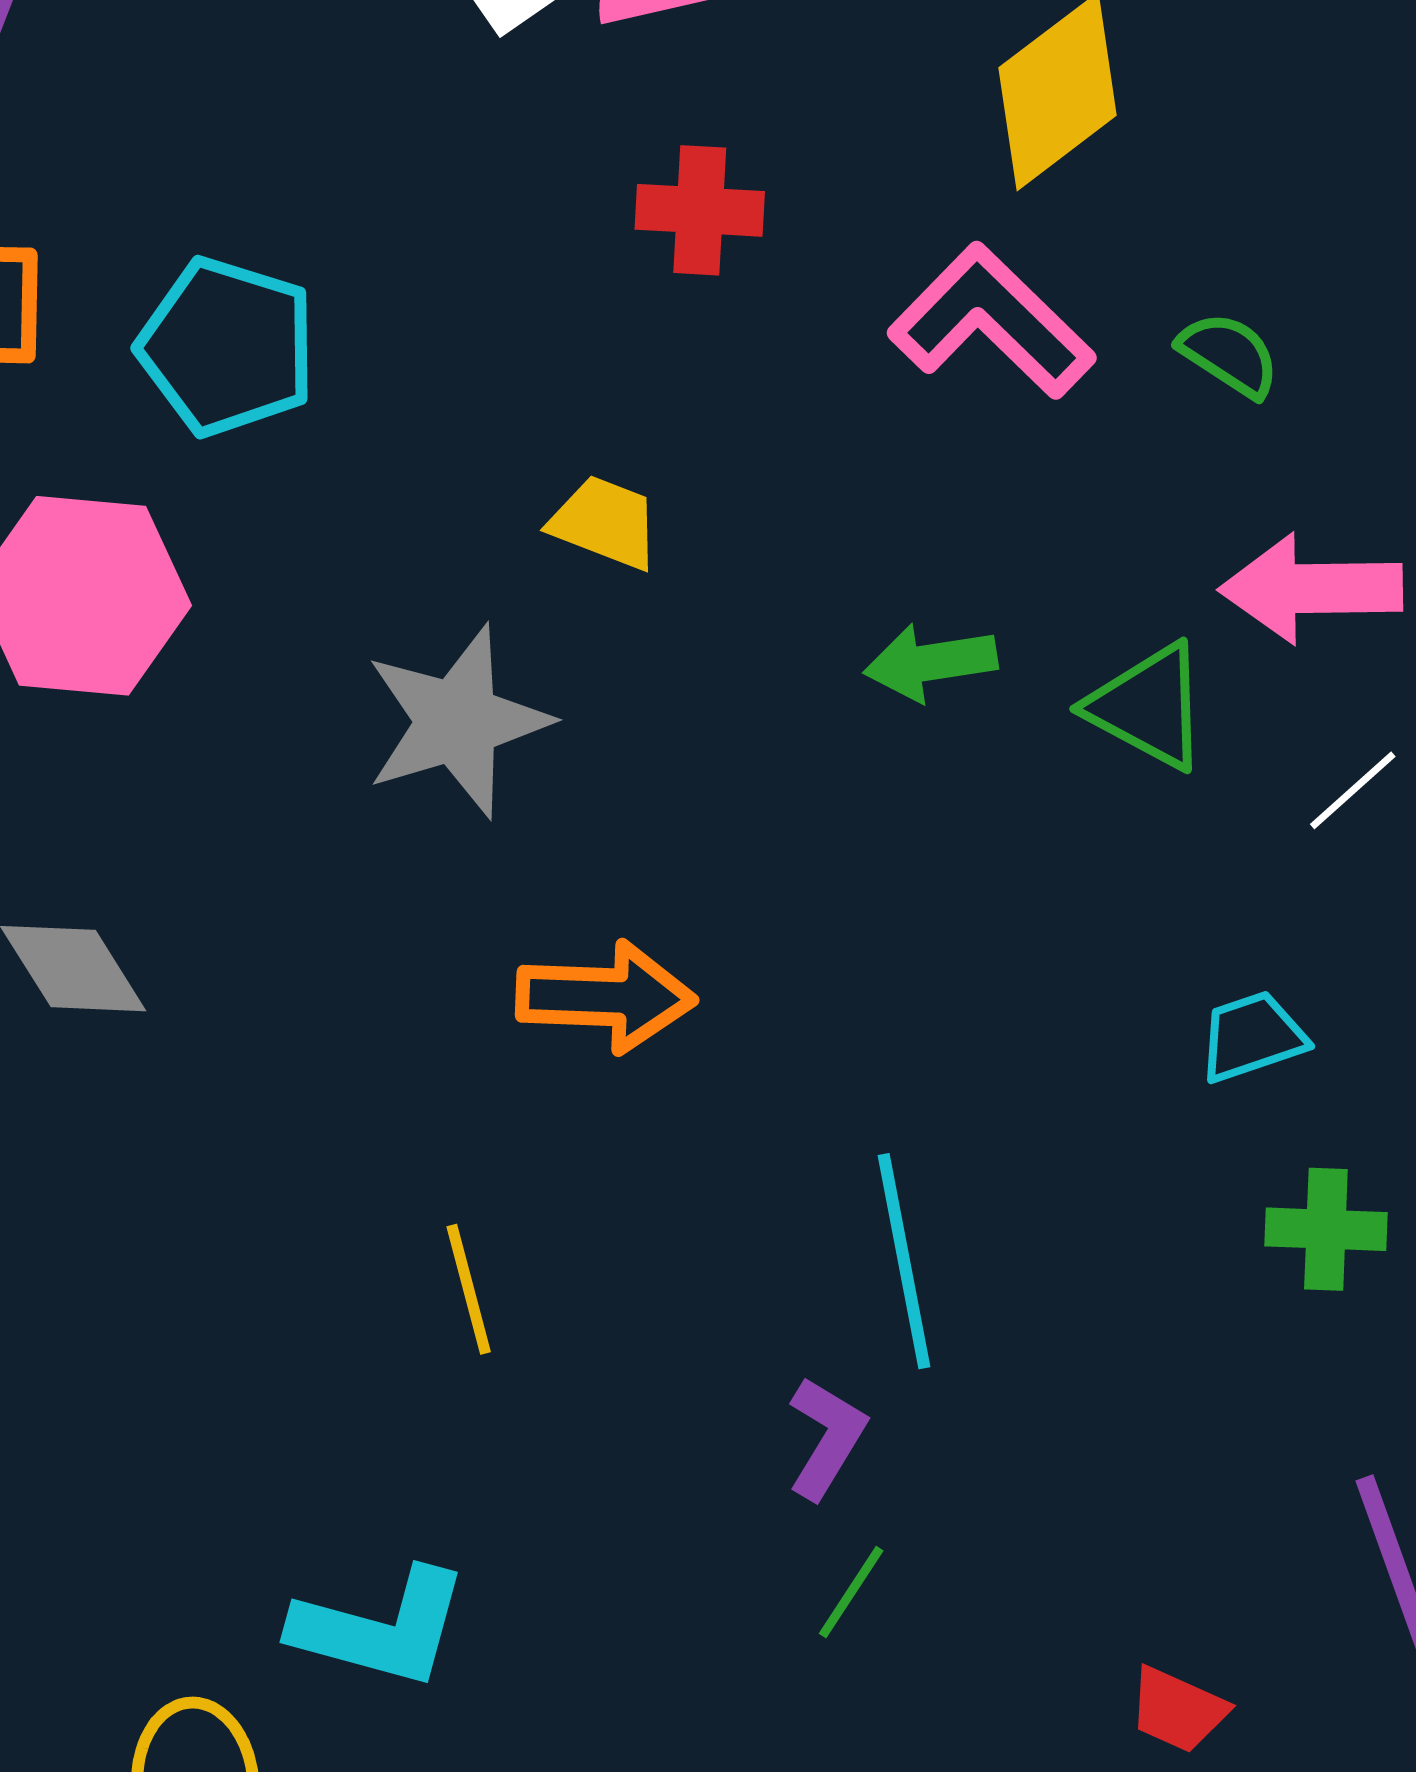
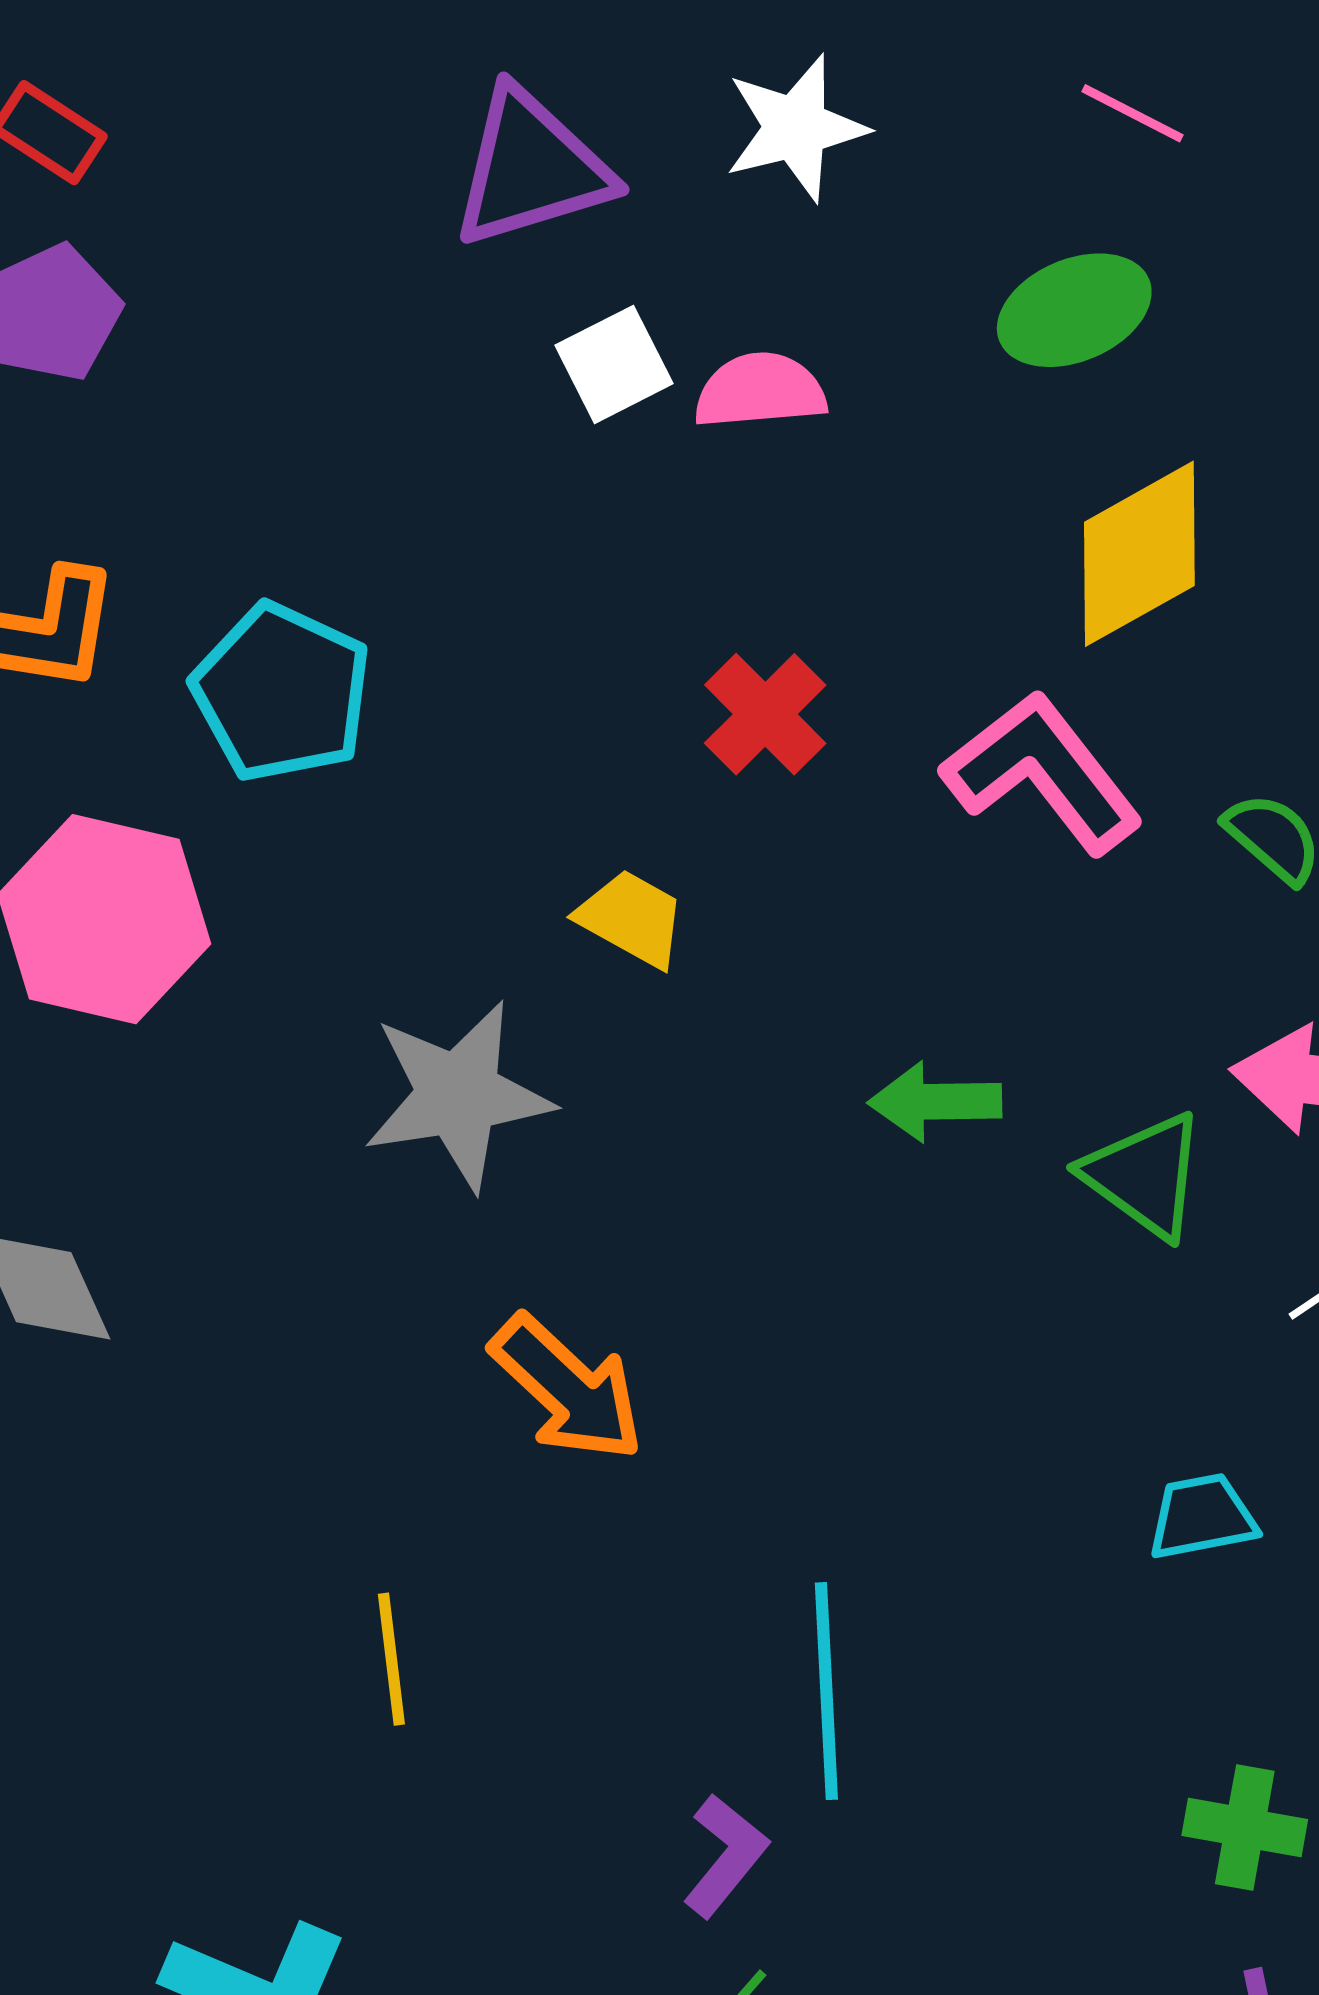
red cross: (700, 210) -> (765, 714), moved, turned 34
orange arrow: (606, 997) -> (567, 1388), turned 33
green cross: (1326, 1229) -> (1245, 1828), moved

